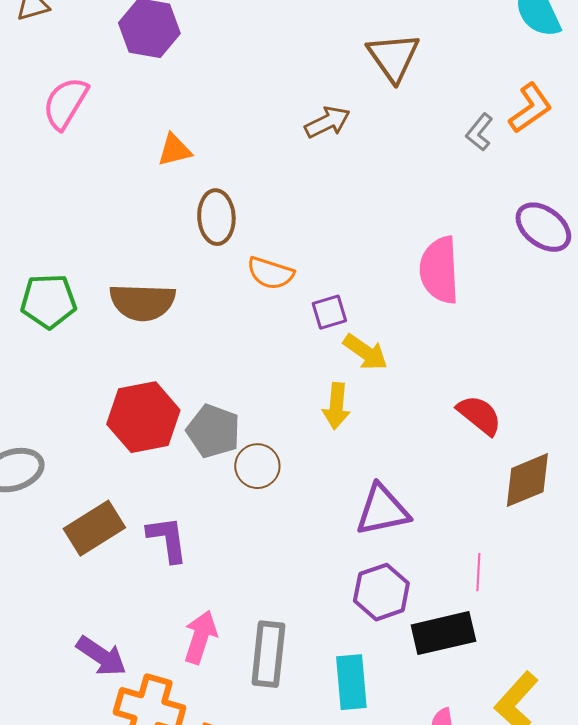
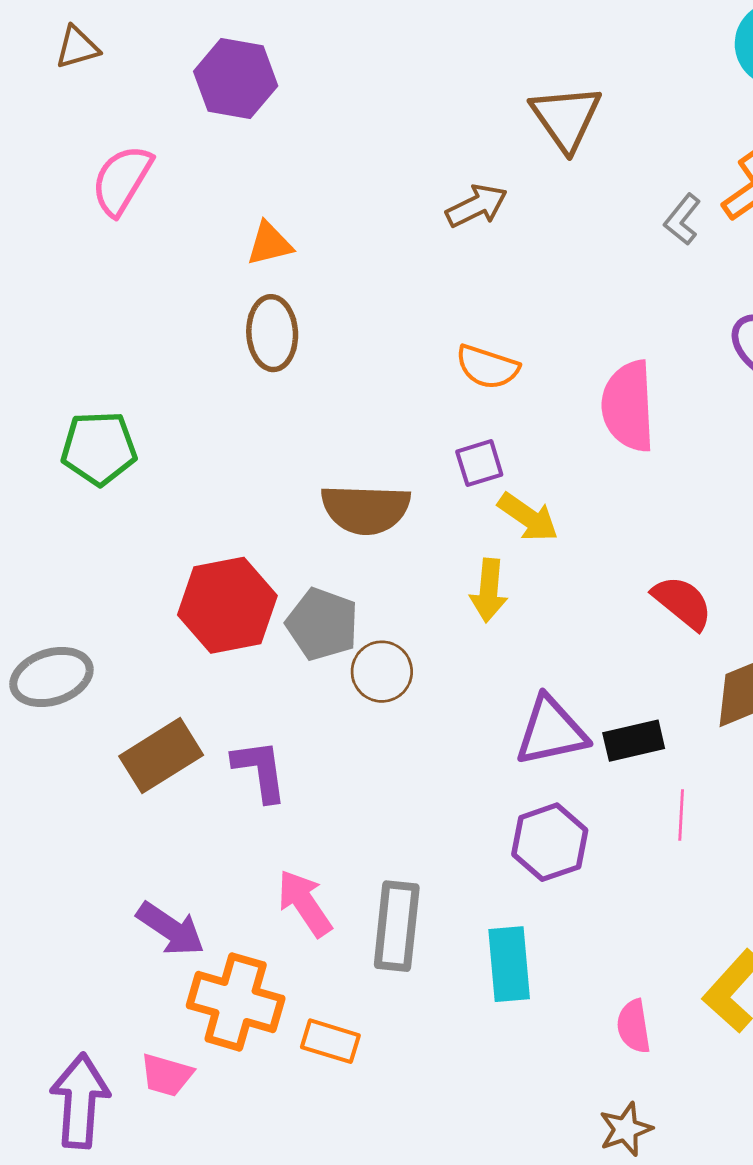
brown ellipse: (216, 217) -> (272, 333), moved
orange semicircle: (270, 273) -> (487, 367), moved
brown semicircle: (142, 302) -> (366, 509), moved
black rectangle: (443, 633) -> (634, 741), moved, size x0.7
pink arrow: (200, 637) -> (305, 903), turned -52

